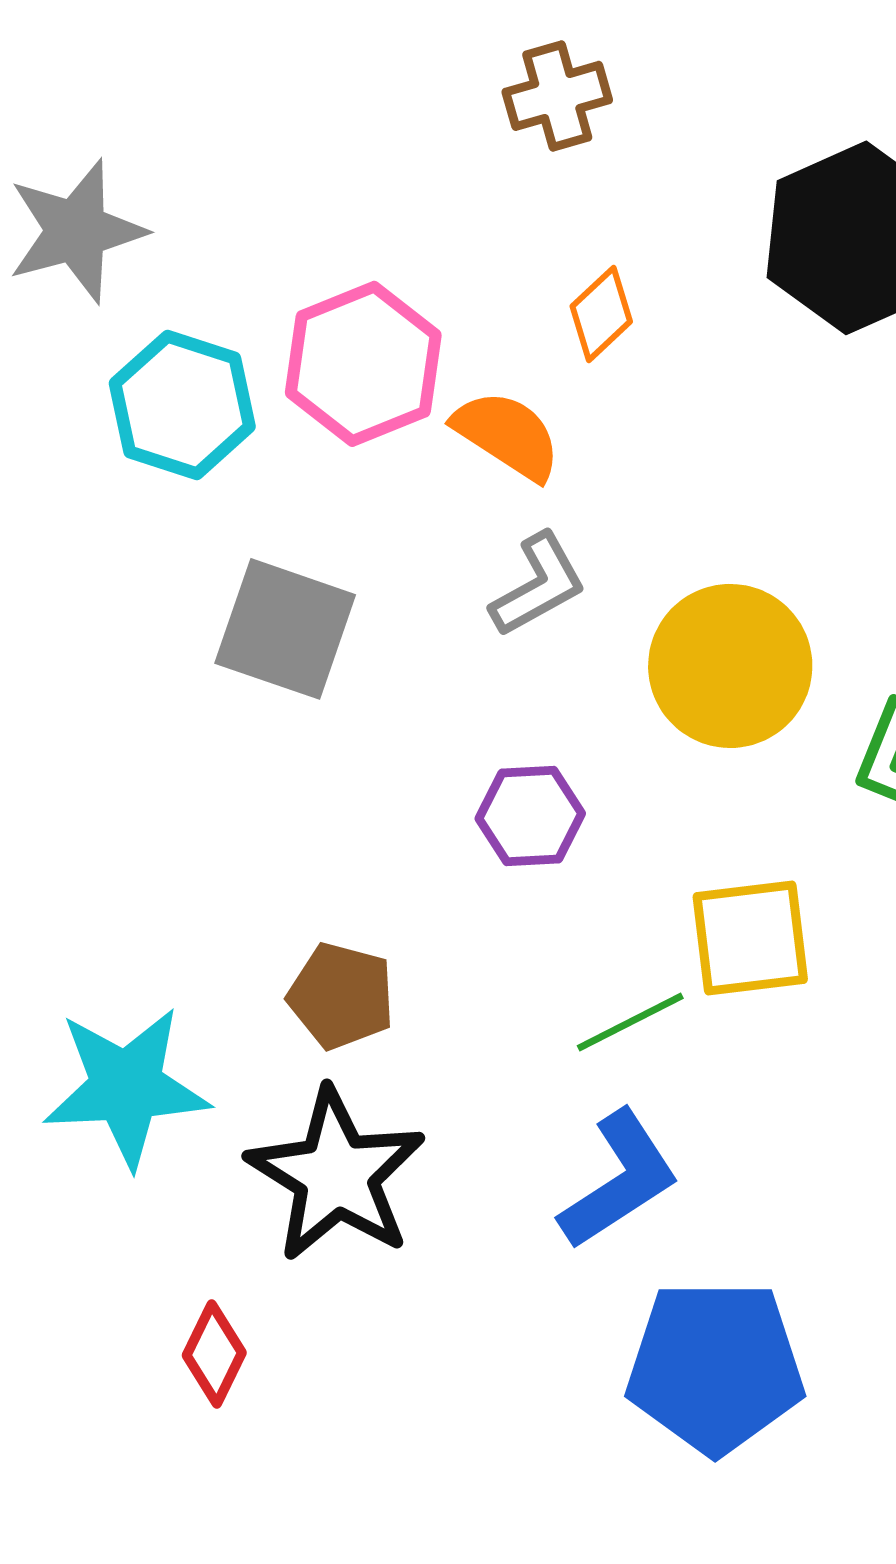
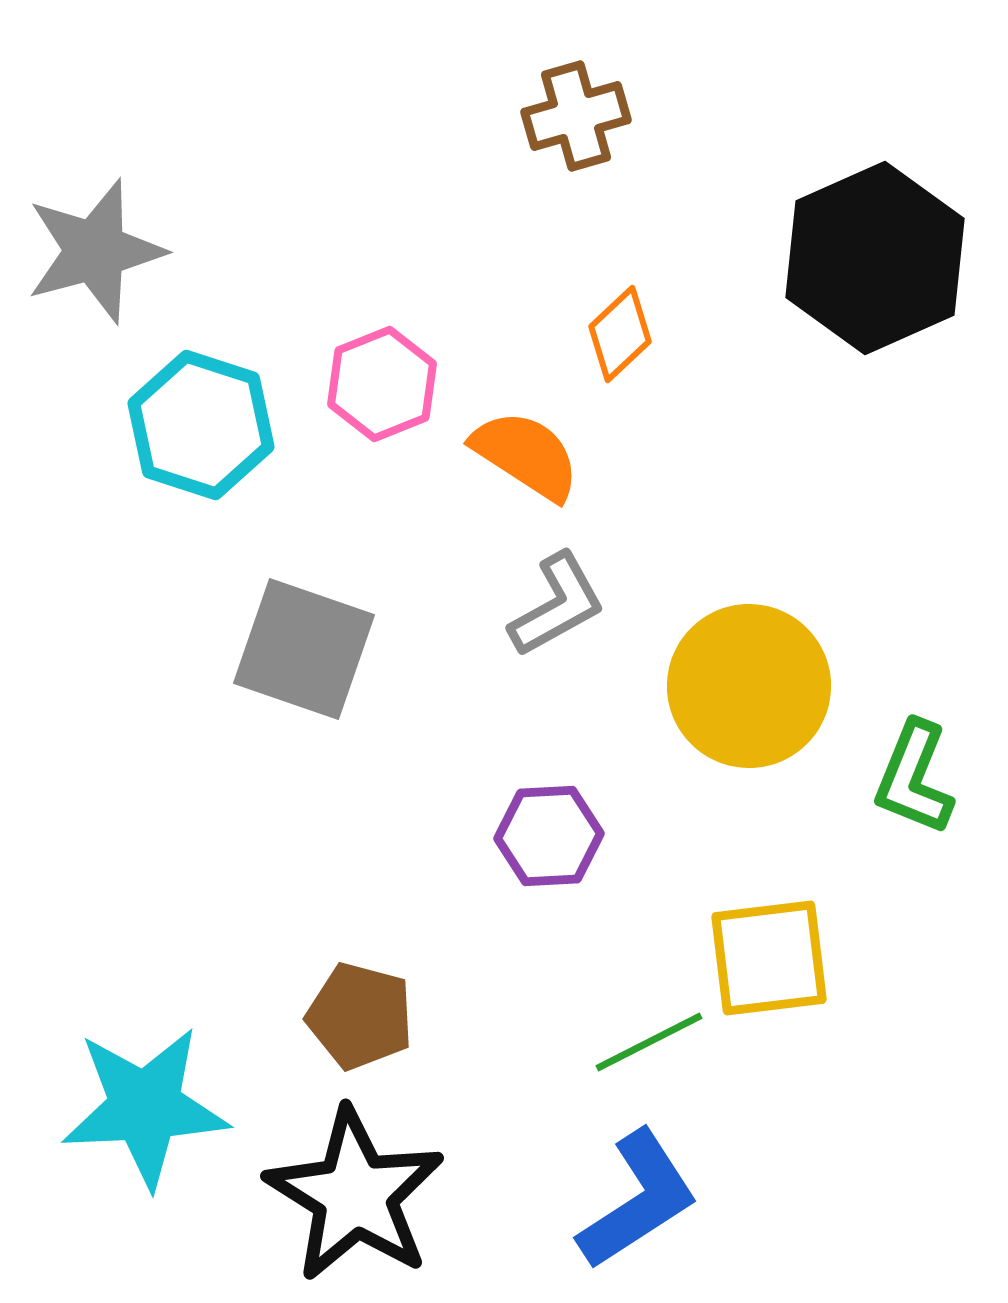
pink hexagon: (363, 364) -> (382, 384), size x0.7

